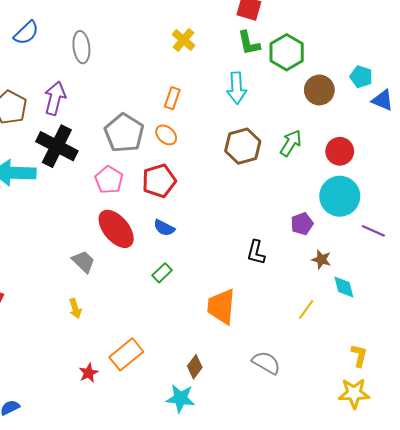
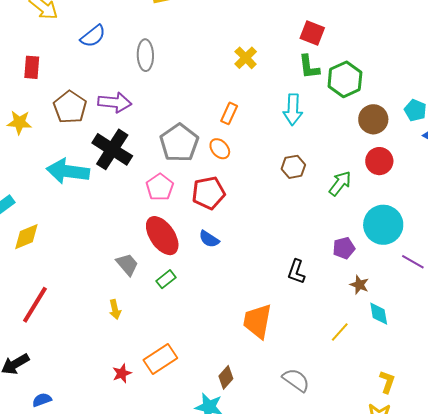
purple arrow: (55, 98) -> (115, 102), turned 76
green arrow: (291, 143) -> (340, 183), moved
brown hexagon: (243, 146) -> (293, 167), size x0.7
red circle: (340, 151) -> (379, 161), moved
green rectangle: (162, 273) -> (166, 279), moved

